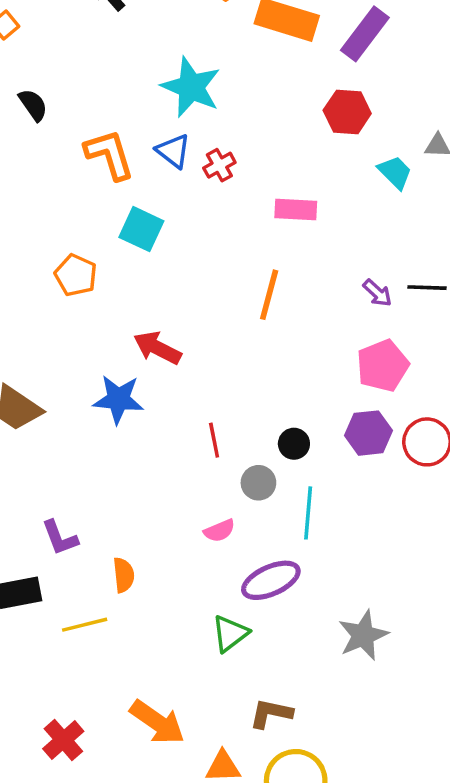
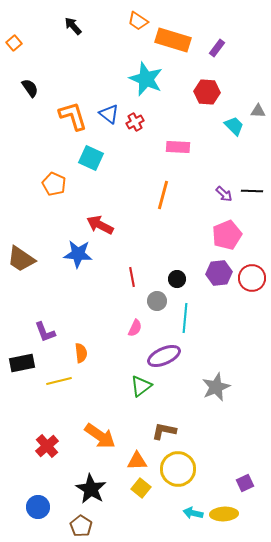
purple rectangle: (365, 34) -> (217, 48), size x0.6
cyan star: (191, 87) -> (146, 79), moved
pink semicircle: (219, 531) -> (135, 328), turned -42

